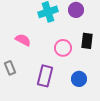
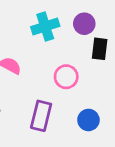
black rectangle: (87, 41) -> (100, 49), moved

